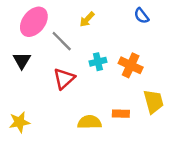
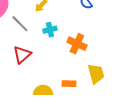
cyan cross: (98, 62) -> (50, 30), moved

